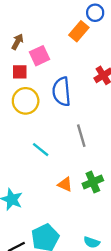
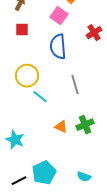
pink square: (39, 56) -> (59, 16), moved, turned -30
yellow circle: (26, 101) -> (27, 76), moved

